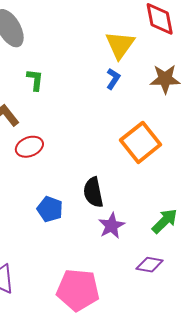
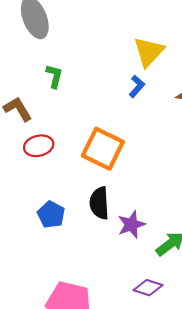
orange square: (141, 142) -> (103, 149), moved, turned -33
purple star: (112, 226) -> (131, 225), moved

